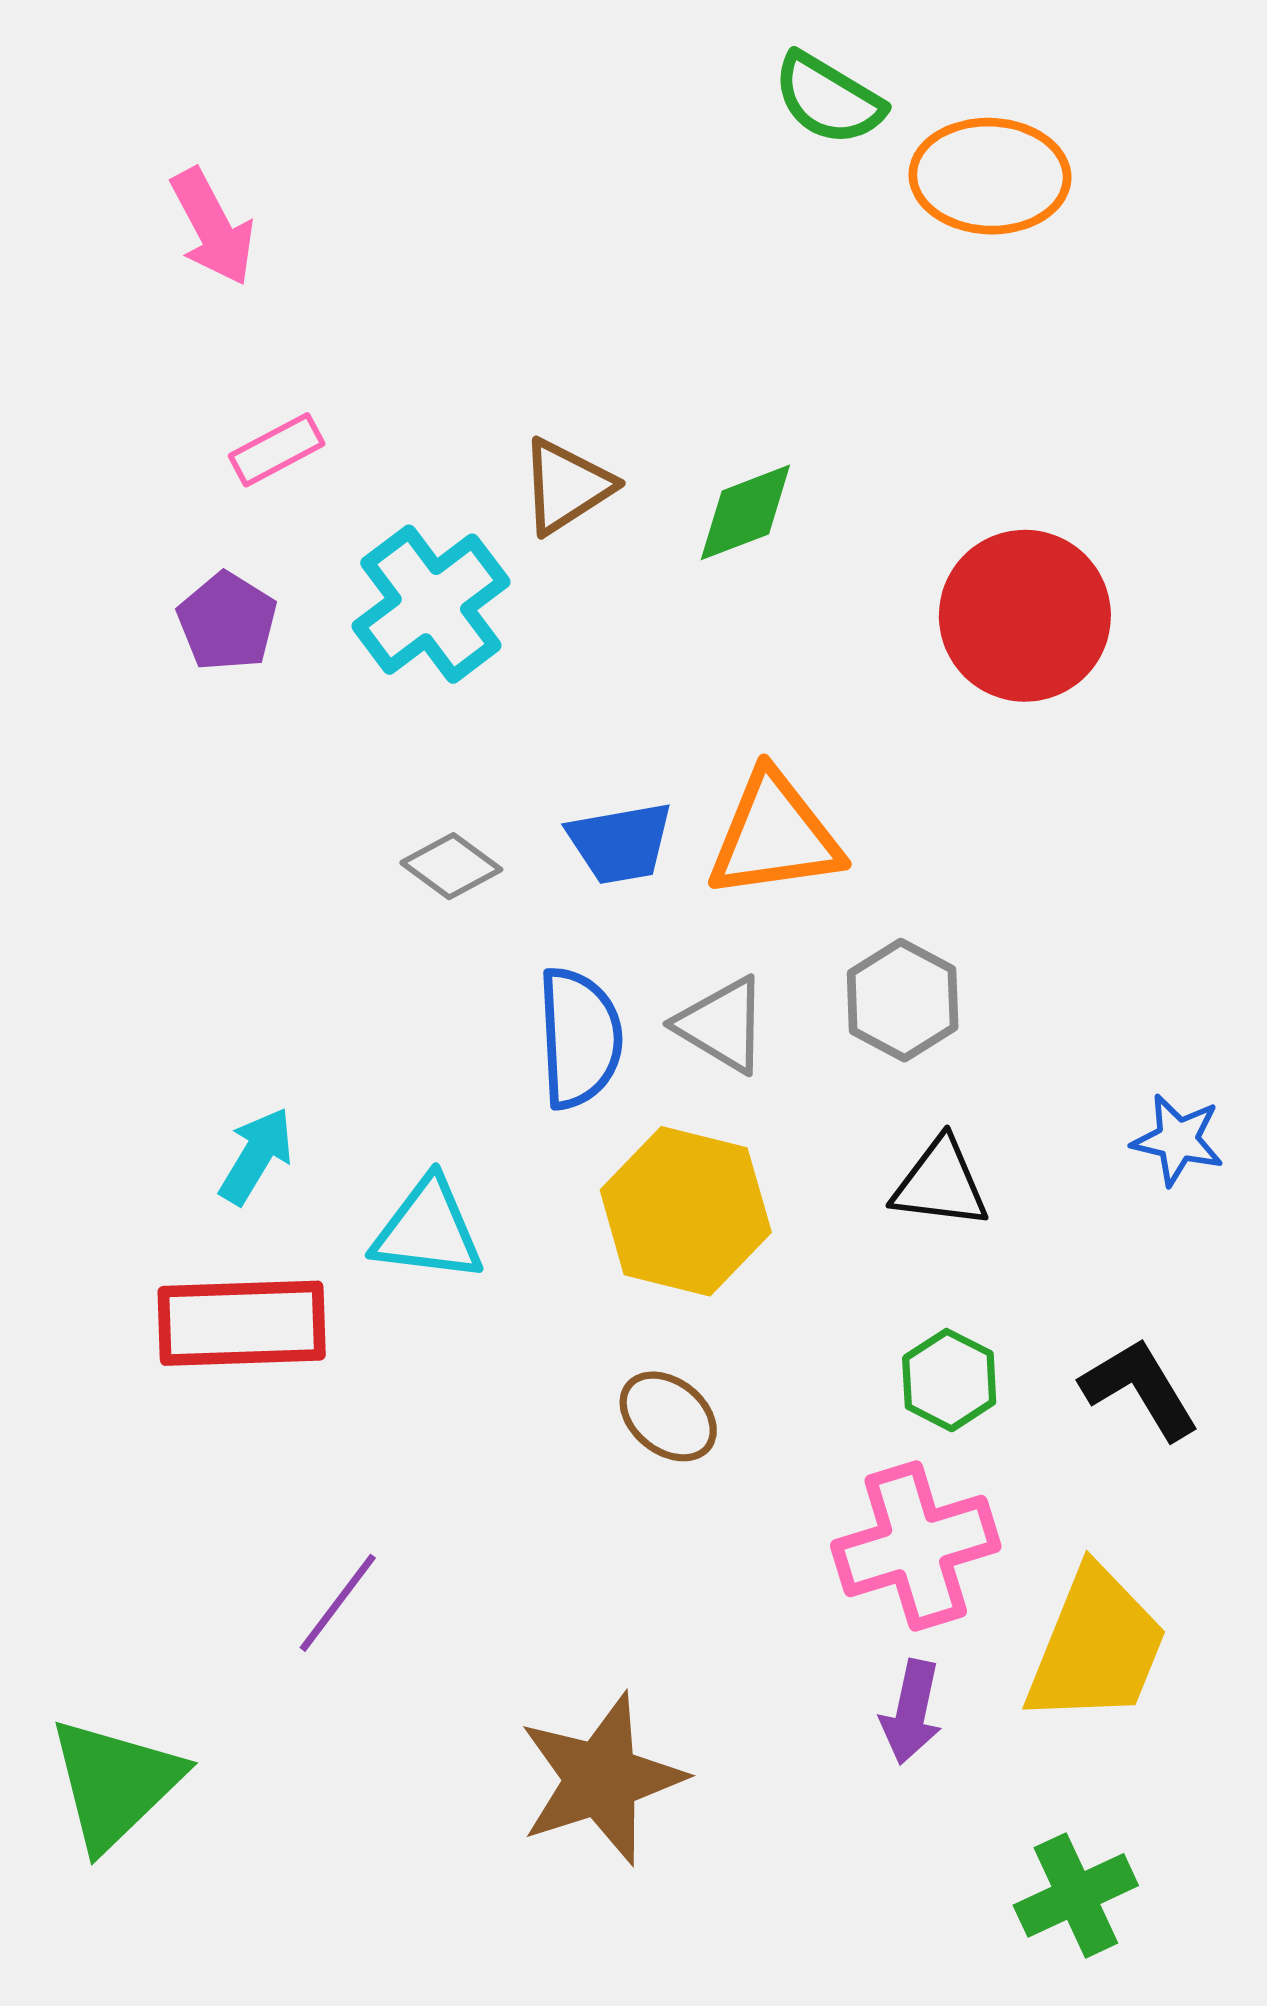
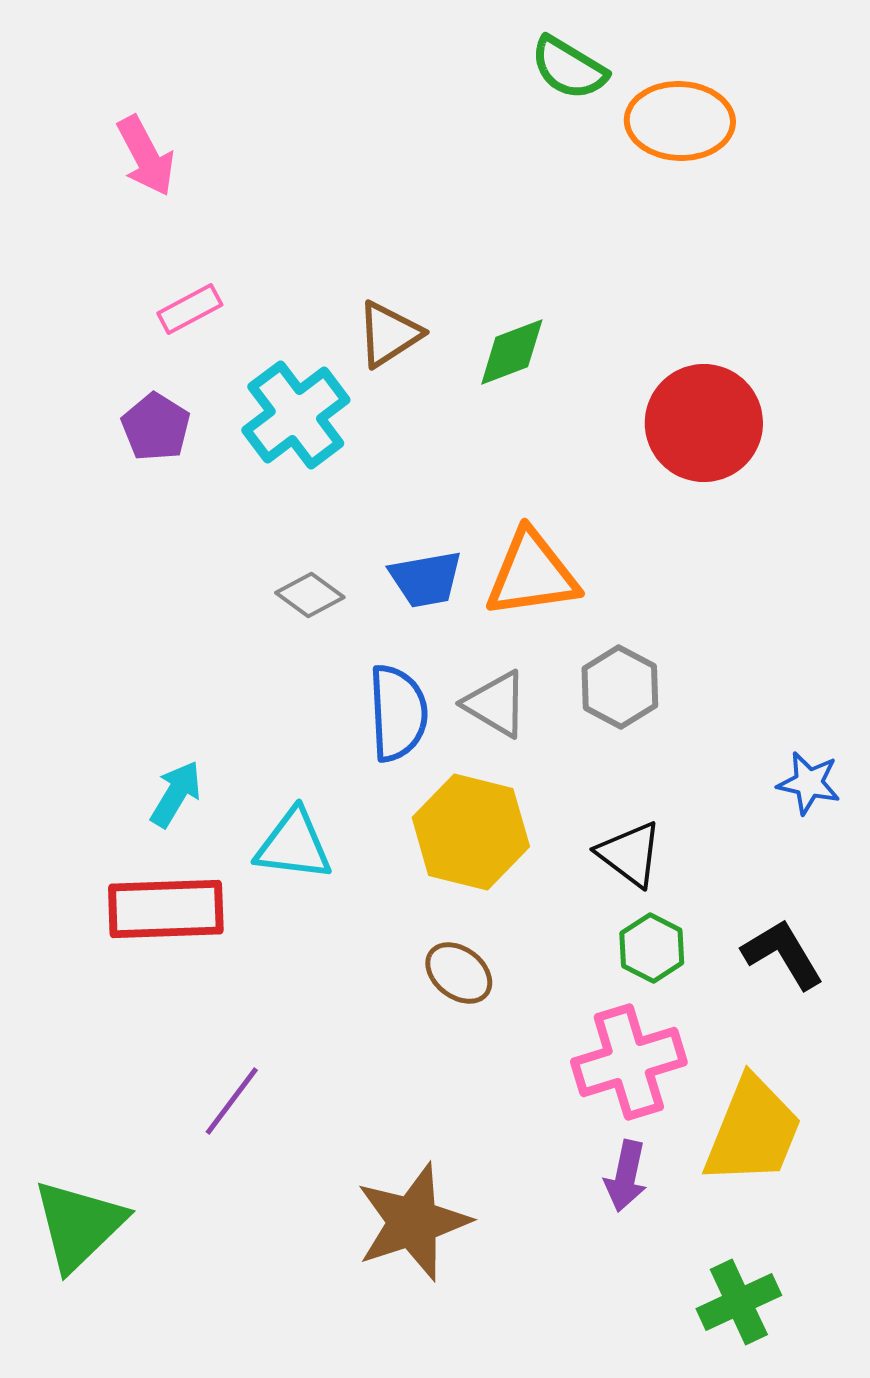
black triangle: (940, 1184) -> (630, 854), moved, turned 30

